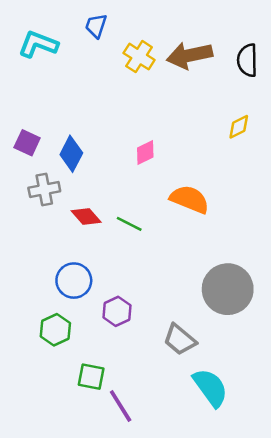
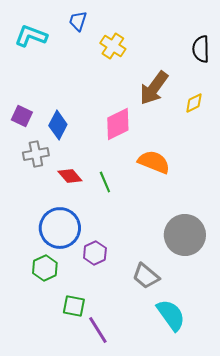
brown arrow: (190, 55) -> (154, 88), moved, turned -42
pink diamond: (145, 153) -> (118, 124), size x1.6
green line: (129, 224) -> (105, 182), turned 40
blue circle: (74, 281) -> (60, 228), size x1.4

